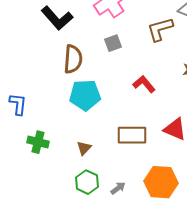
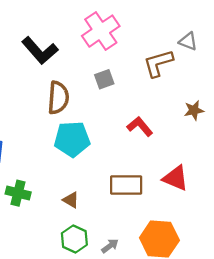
brown triangle: (84, 148) -> (71, 200), turned -42

